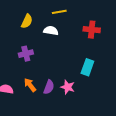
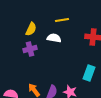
purple cross: (26, 54) -> (30, 49), moved

